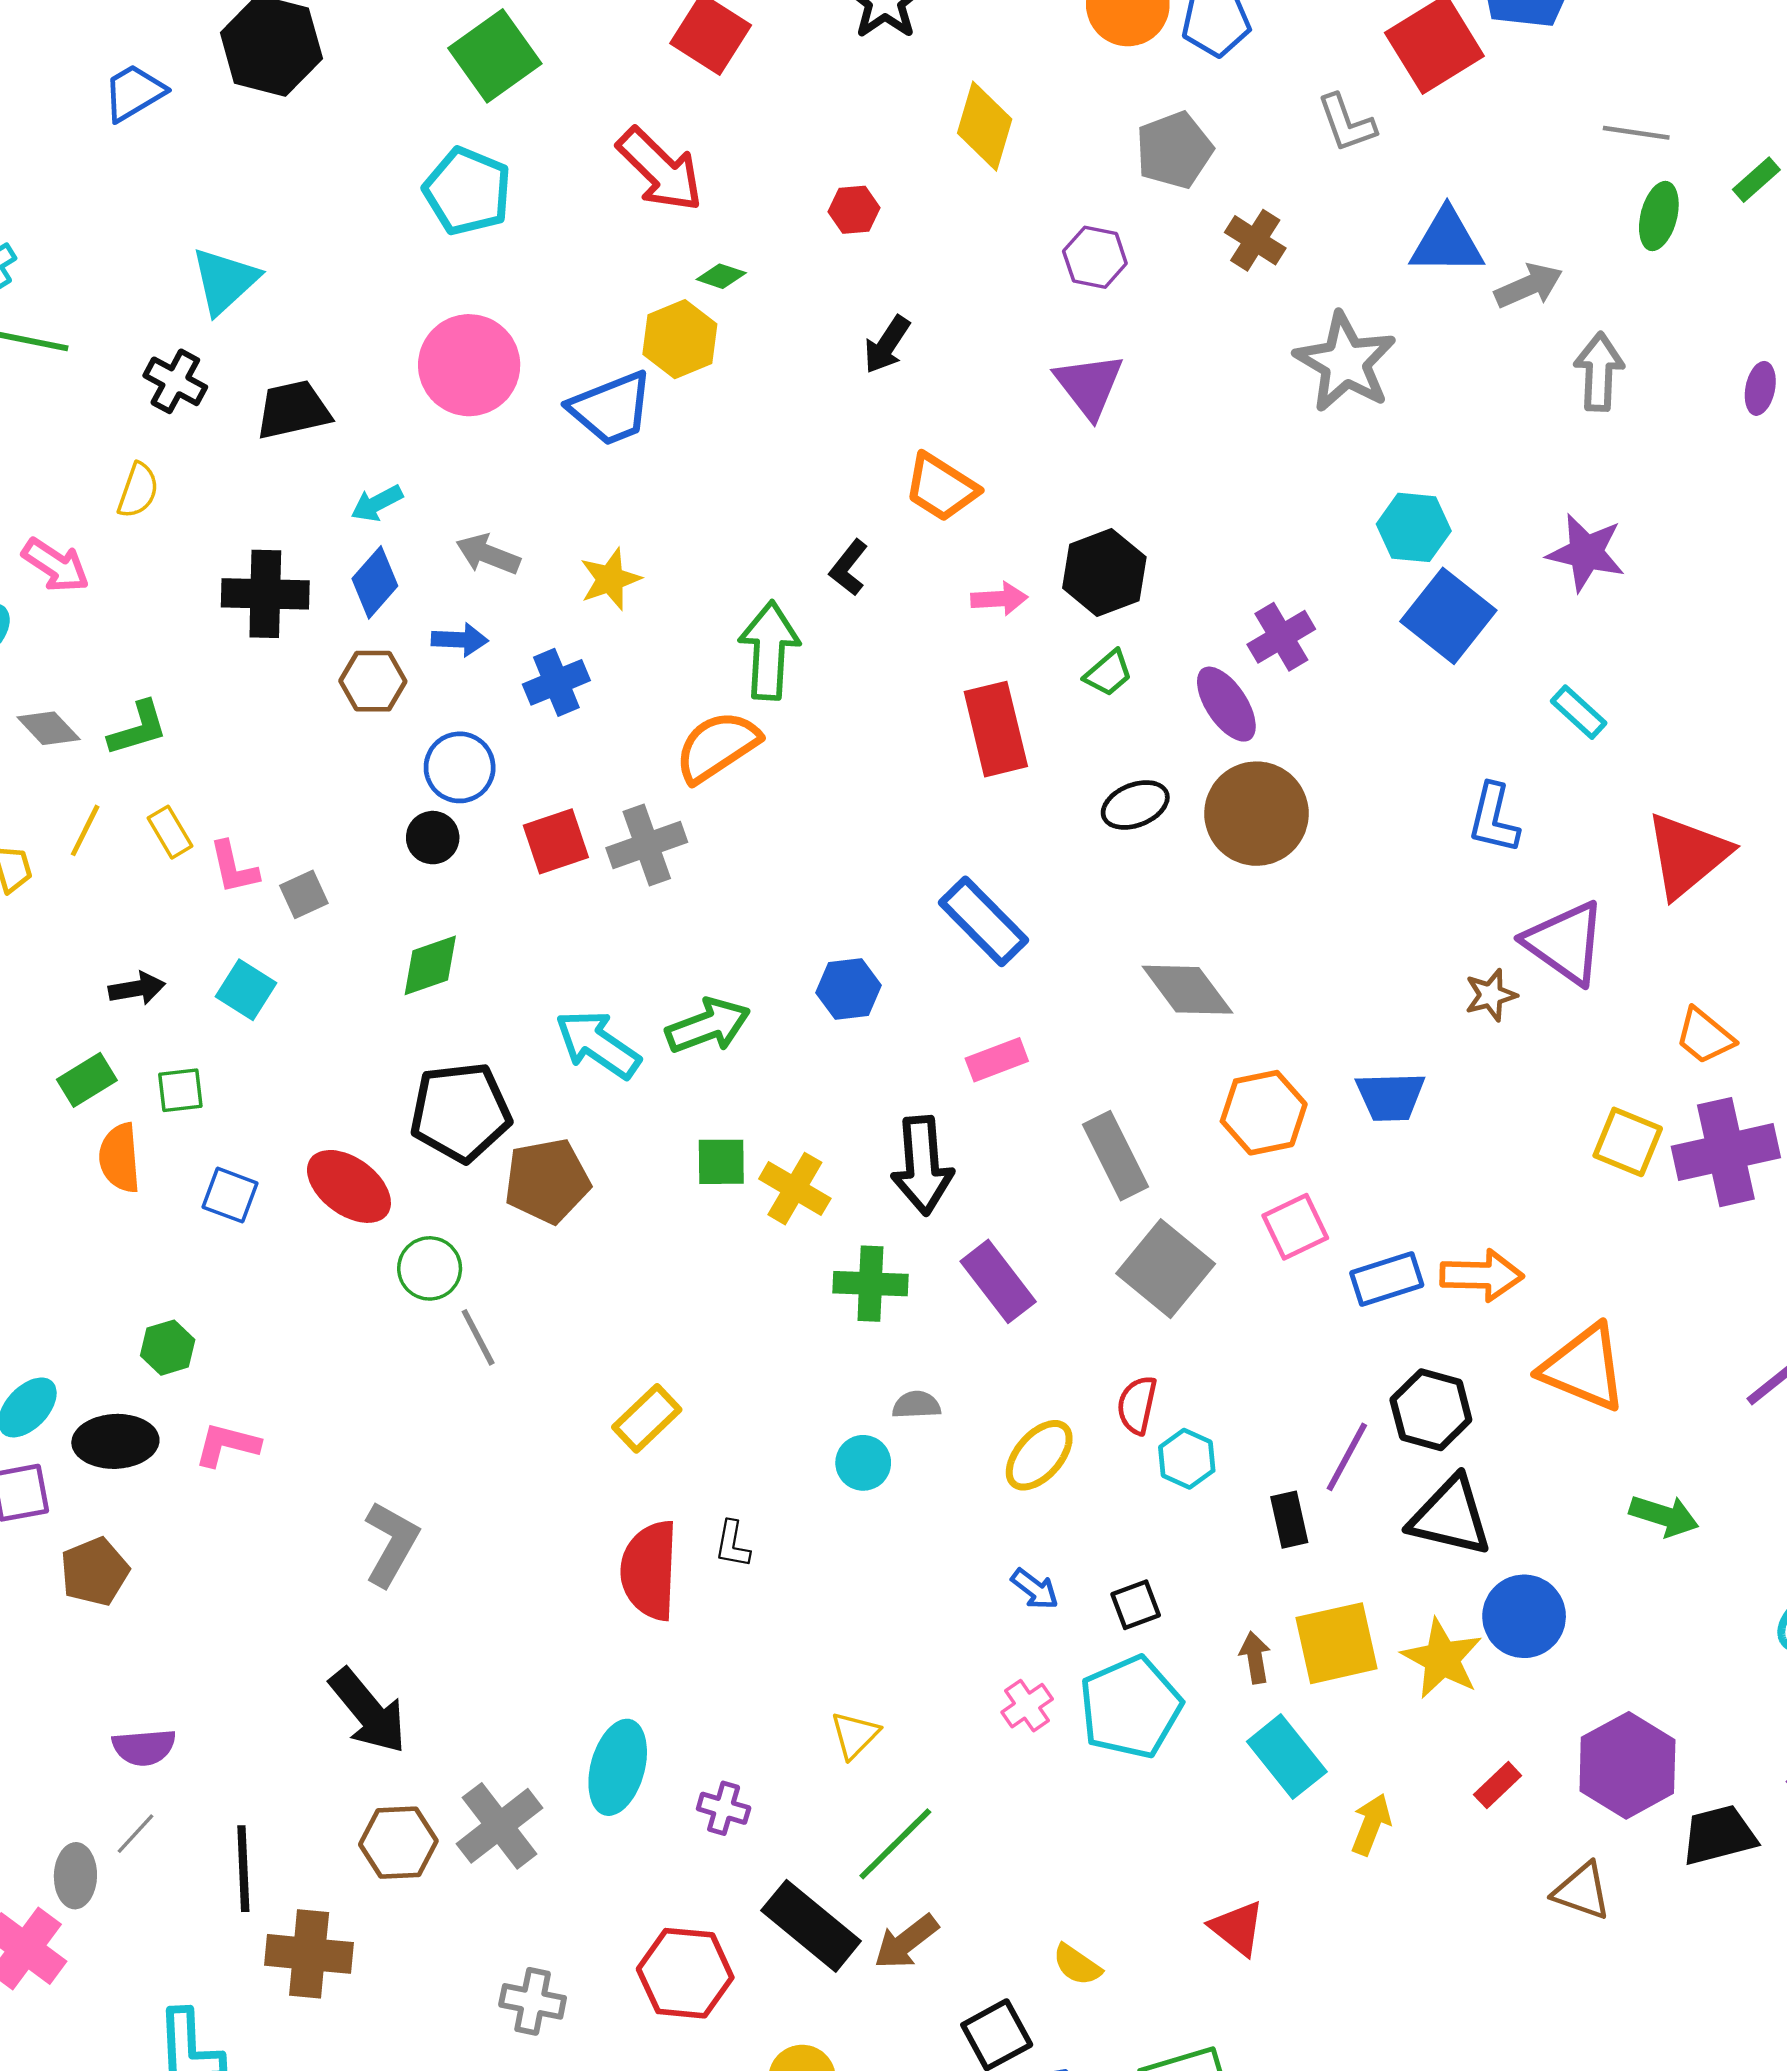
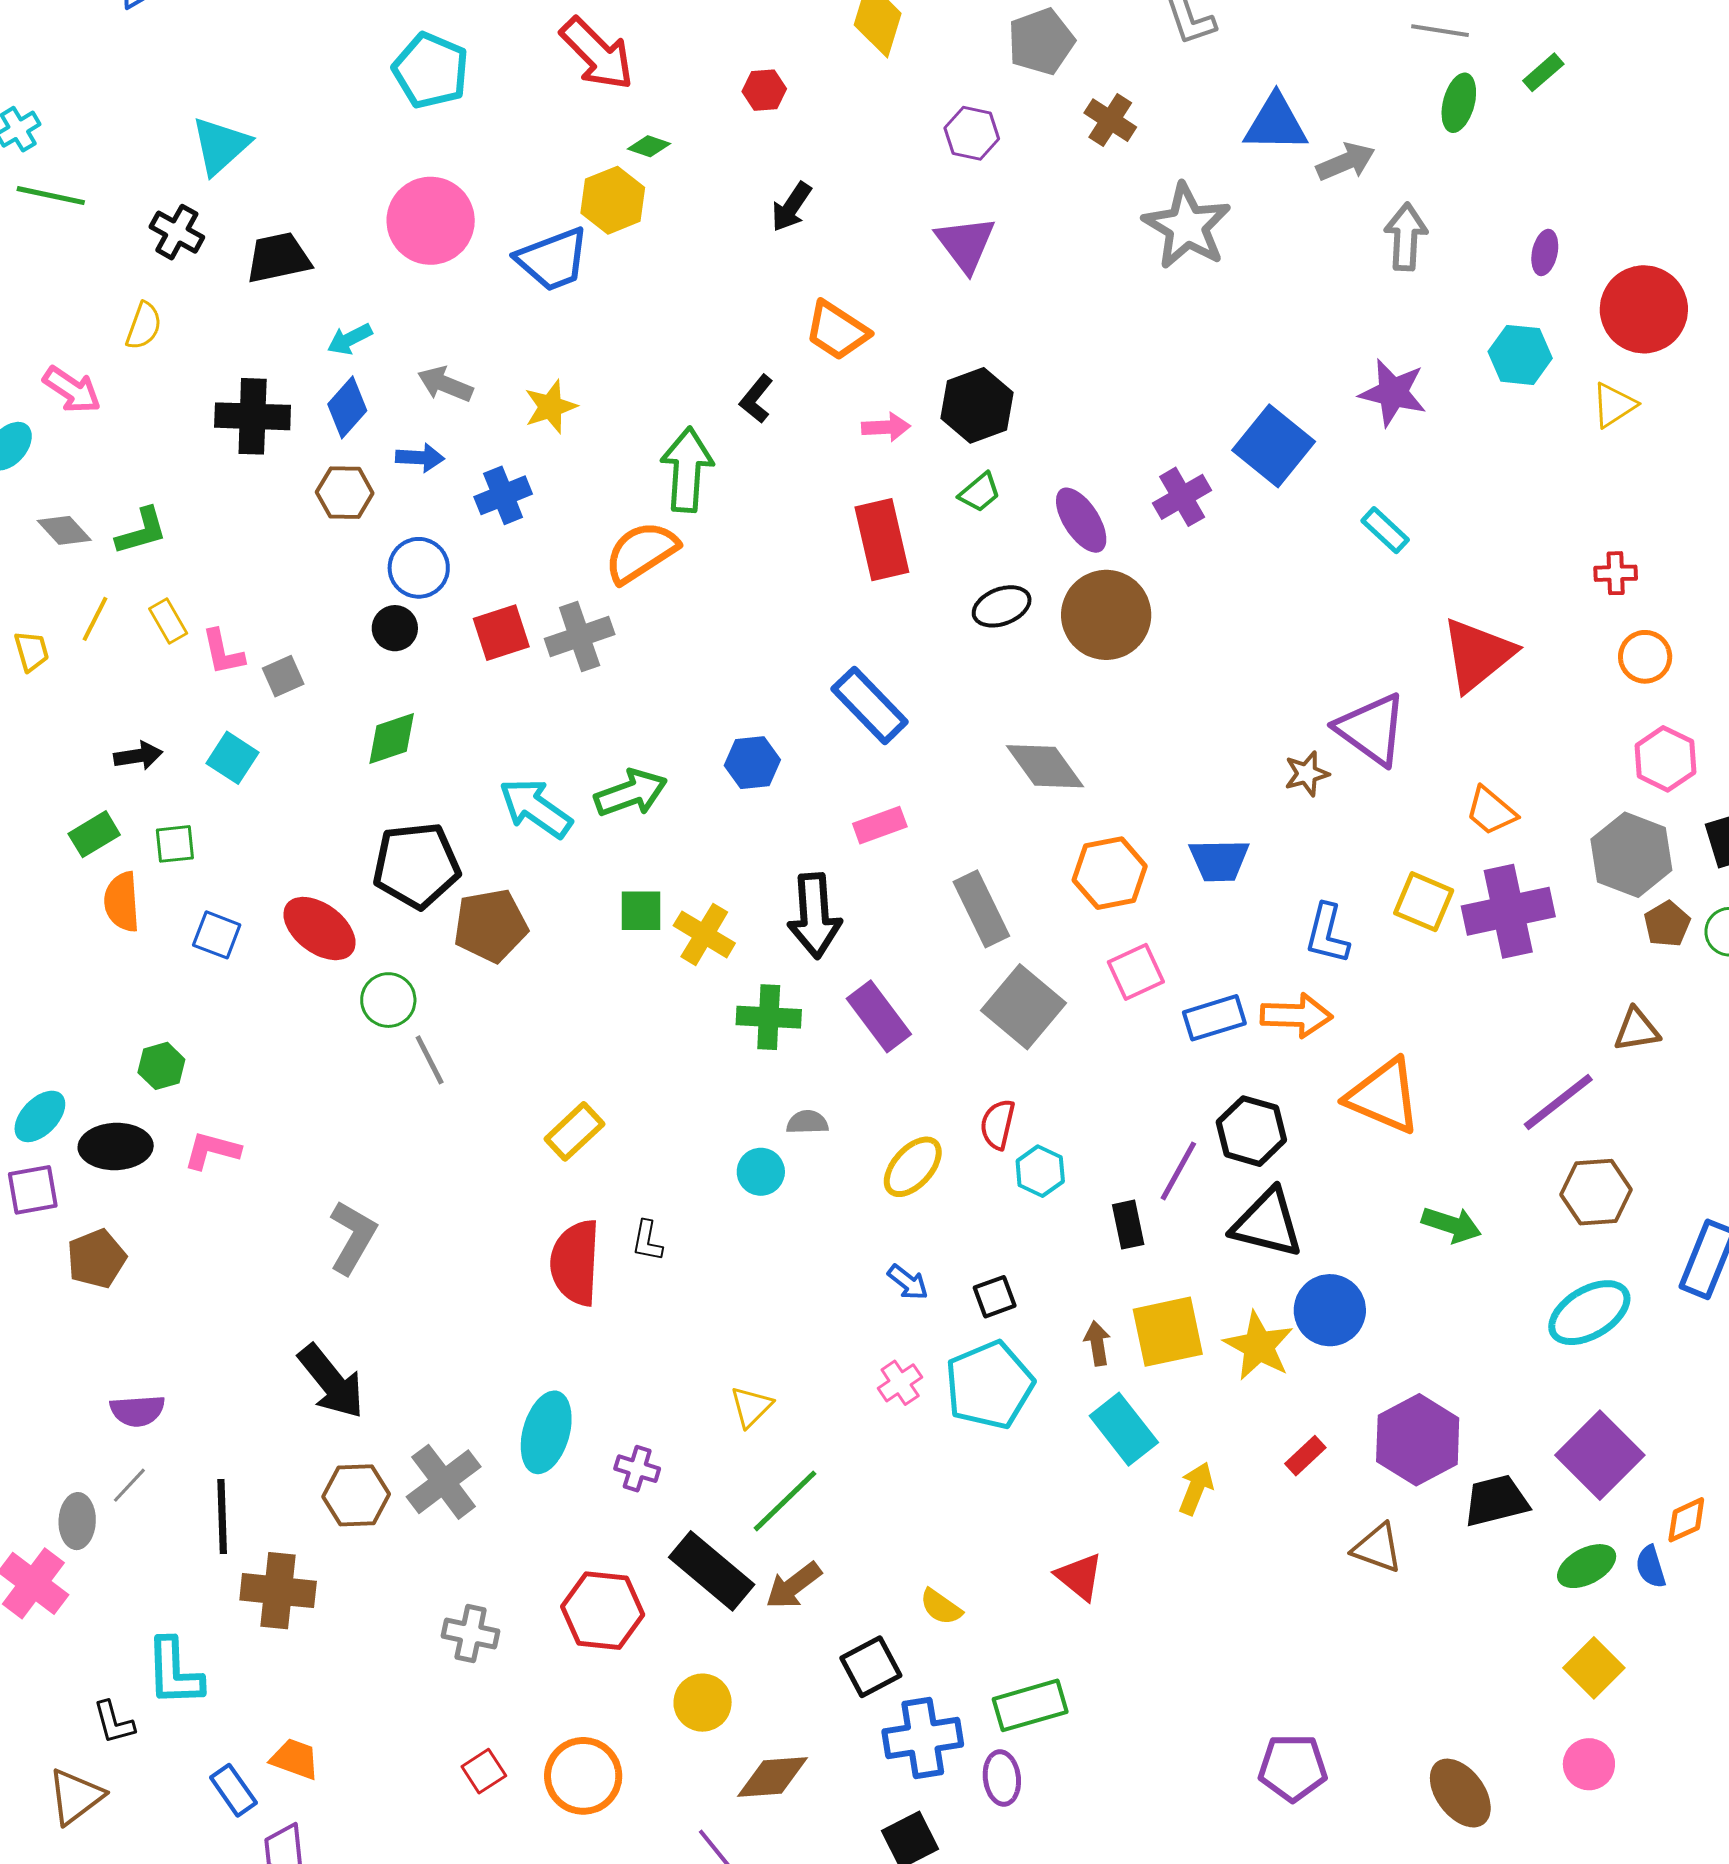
cyan hexagon: (1414, 527) -> (1520, 355), moved
purple cross: (1281, 637) -> (1182, 497), moved
blue L-shape: (1494, 818) -> (1327, 934), moved

